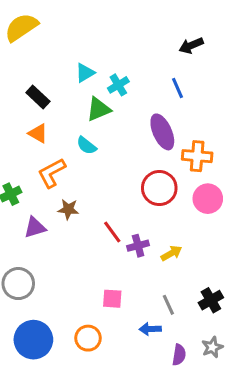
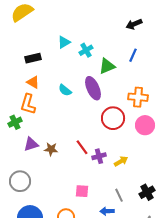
blue line: (177, 88) -> (133, 55), moved, turned 48
black rectangle: (38, 97) -> (33, 58), turned -56
green triangle: (99, 109) -> (107, 66), moved
purple ellipse: (162, 132) -> (93, 88), moved
orange L-shape: (52, 173) -> (28, 104), moved, turned -45
brown star: (68, 209) -> (51, 149), moved

